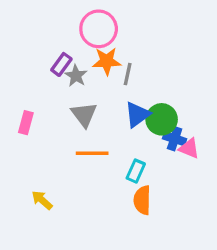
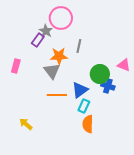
orange star: (107, 61) -> (59, 56), moved
gray star: (76, 76) -> (46, 31), moved
blue triangle: (137, 114) -> (80, 90), moved
pink rectangle: (26, 123) -> (16, 66), moved
pink triangle: (189, 148) -> (124, 65), moved

